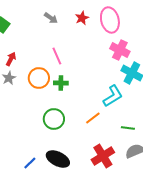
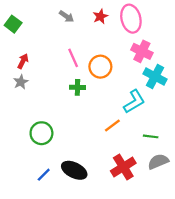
orange circle: (39, 78) -> (100, 67), moved
green circle: (54, 119) -> (41, 133), moved

